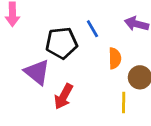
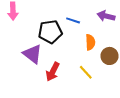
blue line: (92, 29) -> (73, 20), turned -40
yellow line: (124, 103) -> (86, 72), moved, turned -42

